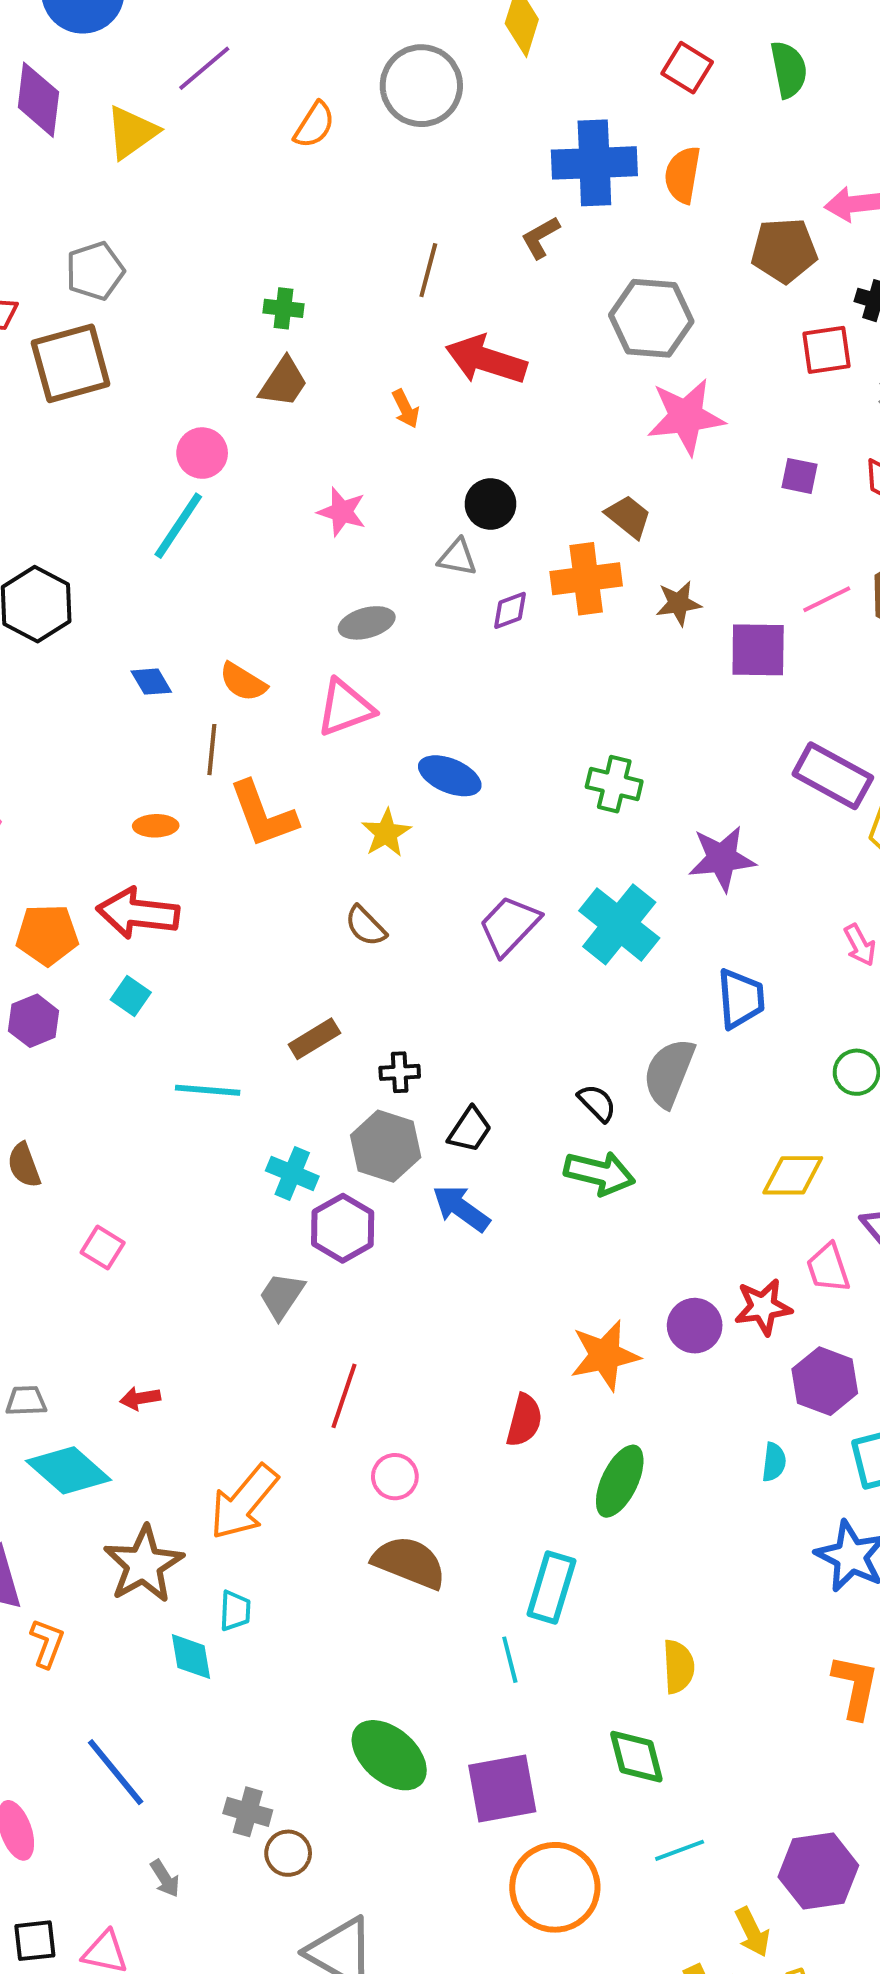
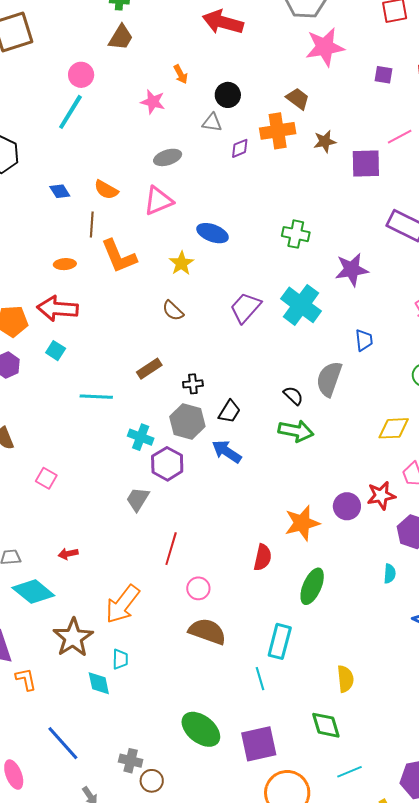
orange arrow: (406, 409) -> (181, 74), moved
blue trapezoid: (741, 999) -> (364, 340), size x0.7
orange L-shape: (47, 1643) -> (26, 679), turned -30

